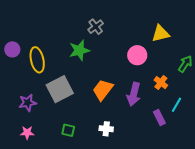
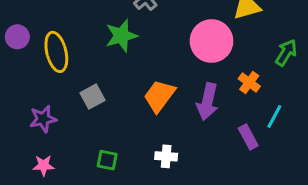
pink circle: (137, 55) -> (211, 41), size x1.4
gray square: (60, 89) -> (93, 97), size x0.6

